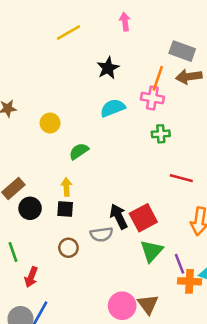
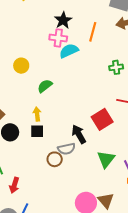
orange line: (158, 78) -> (93, 32), moved
pink cross: (152, 98) -> (58, 38), moved
green cross: (161, 134) -> (116, 67), moved
red square: (143, 218) -> (102, 119), moved
brown circle: (68, 248) -> (55, 159), moved

